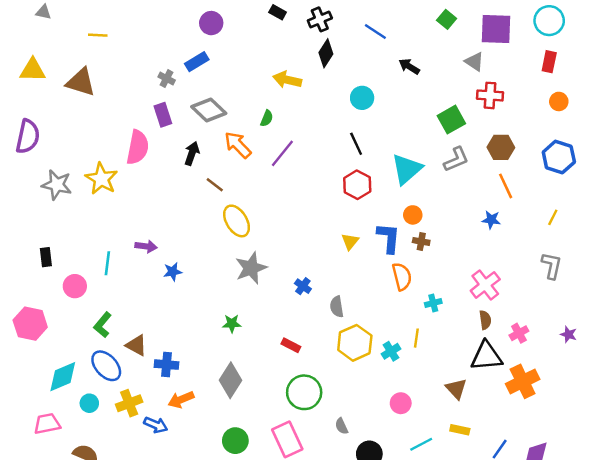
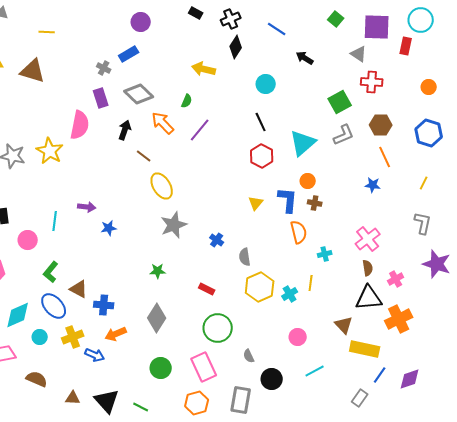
red rectangle: (549, 62) -> (406, 46), moved
purple star: (568, 334) -> (437, 264), moved, size x2.0
yellow rectangle: (460, 430) -> (365, 349), moved, size x1.8

